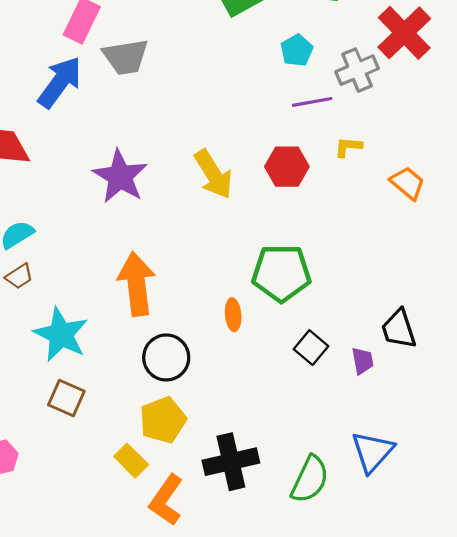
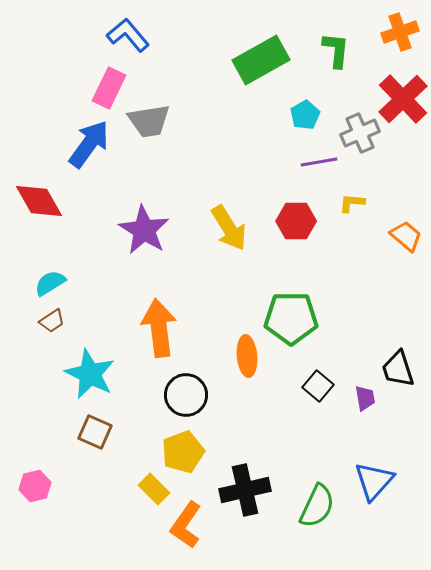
orange ellipse: (233, 315) -> (247, 356), size x1.4

